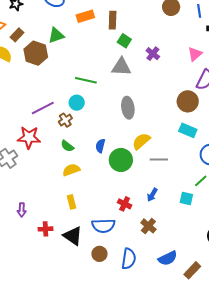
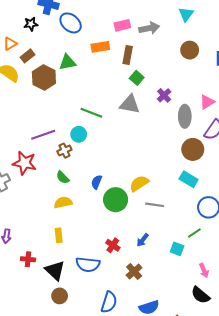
gray ellipse: (128, 108) -> (185, 116), moved
brown circle: (99, 254) -> (60, 296), moved

